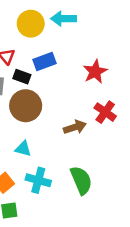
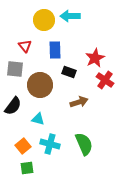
blue rectangle: (45, 62) -> (55, 50), turned -72
black rectangle: (22, 77) -> (69, 72), moved
red cross: (105, 112) -> (105, 80), moved

